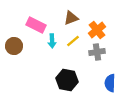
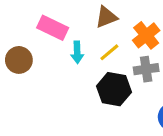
black hexagon: (67, 80) -> (114, 89), moved

